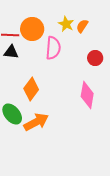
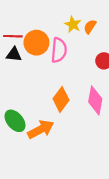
orange circle: (32, 29) -> (36, 43), moved
orange diamond: (31, 89) -> (61, 99), moved

